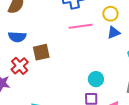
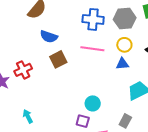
blue semicircle: (17, 37) -> (49, 37), moved
brown square: (41, 52) -> (58, 59), moved, turned -30

